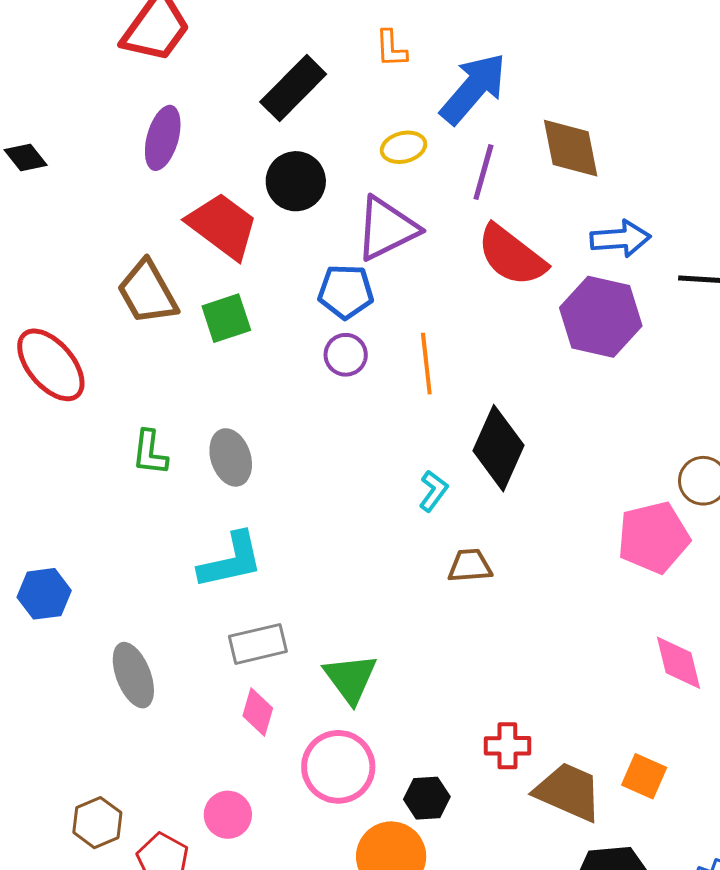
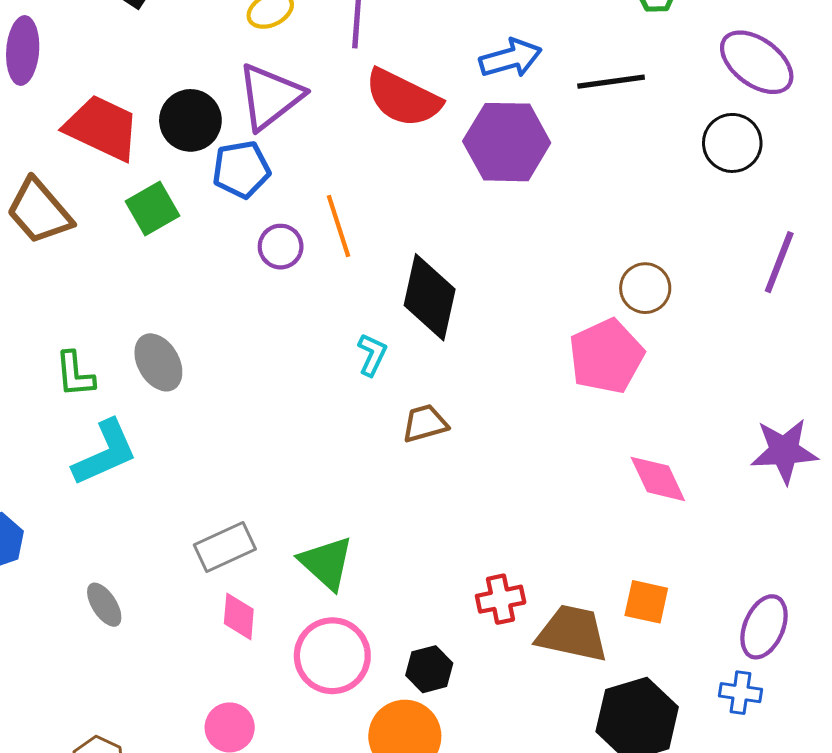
black circle: (296, 181) -> (190, 120), moved
green square: (226, 318) -> (152, 208), moved
purple circle: (346, 355) -> (281, 247), moved
cyan L-shape: (231, 561) -> (105, 453), moved
gray ellipse: (133, 675) -> (104, 605), size x0.7

